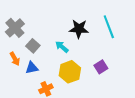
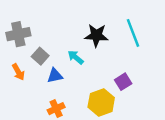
gray cross: (15, 28) -> (18, 34), turned 30
blue triangle: (32, 68) -> (55, 76), moved
yellow hexagon: (70, 72) -> (101, 102), moved

